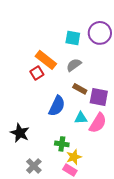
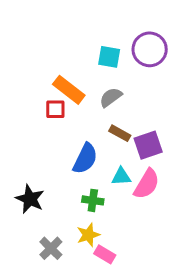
red square: (37, 73) -> (55, 109), turned 32
purple square: (99, 97) -> (148, 145), turned -30
green cross: (62, 144) -> (93, 200), moved
yellow star: (74, 157) -> (88, 235), moved

